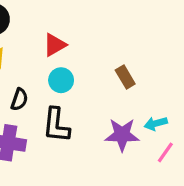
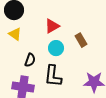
brown rectangle: (125, 77) -> (81, 40), moved

